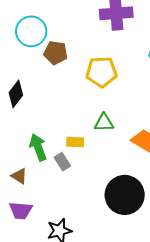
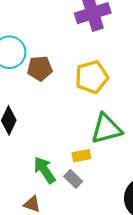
green triangle: (104, 123) -> (106, 129), size x1.5

